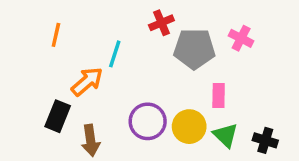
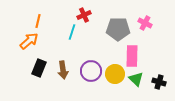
red cross: (161, 23) -> (84, 15), moved
orange arrow: (87, 82) -> (29, 41), moved
pink rectangle: (219, 95) -> (132, 56), size x1.5
brown arrow: (91, 140) -> (63, 70), moved

